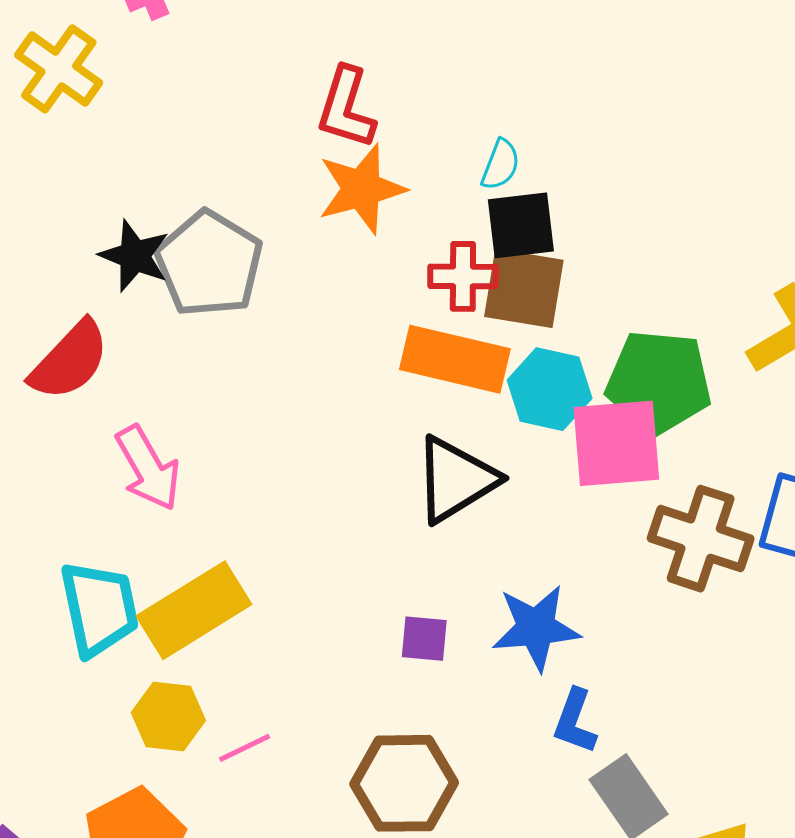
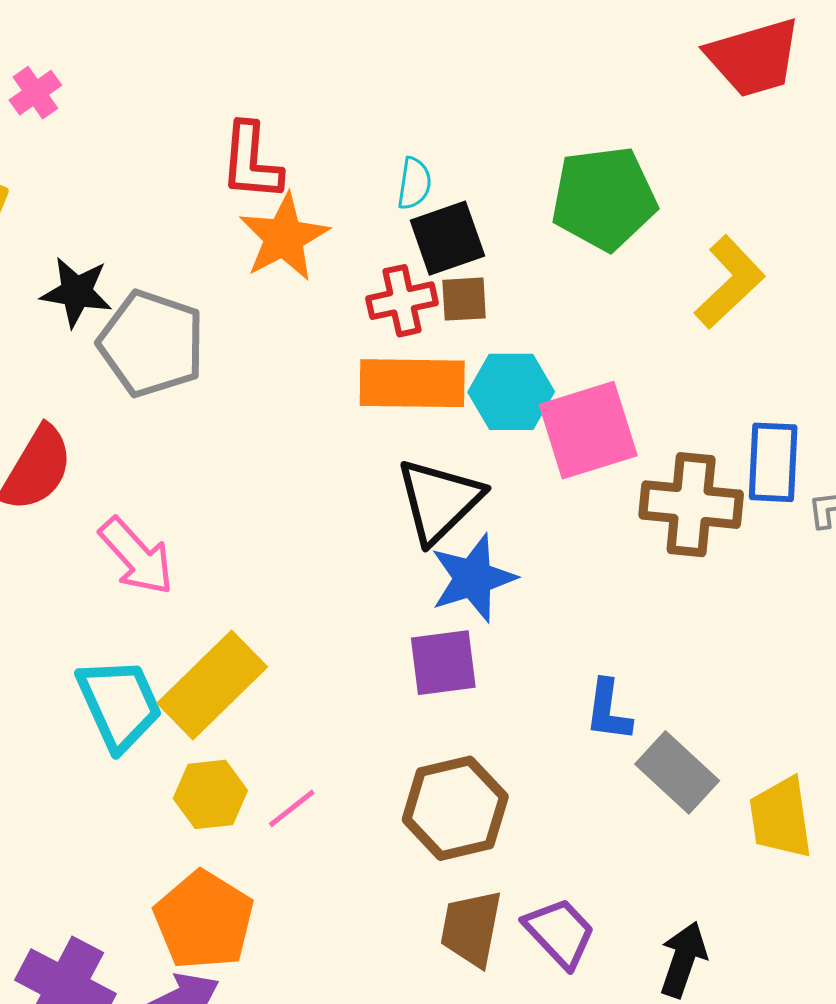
black star: (134, 256) -> (76, 292), moved
brown square: (524, 288) -> (464, 299), size x0.6
green pentagon: (659, 382) -> (604, 198), moved
blue star: (536, 628) -> (473, 578), moved
purple square: (424, 639) -> (443, 663), size x1.4

